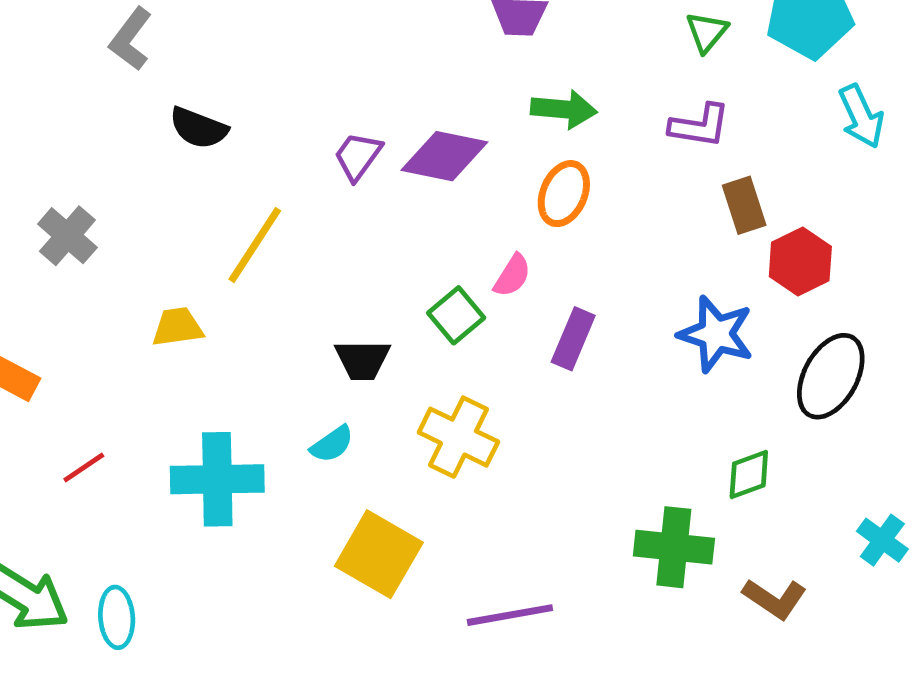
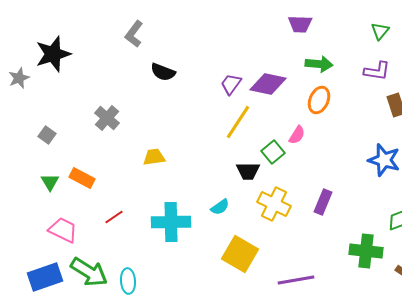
yellow line: (255, 245) -> (238, 122), moved
purple rectangle: (573, 339) -> (323, 202), moved
black trapezoid: (362, 360) -> (248, 171), moved

